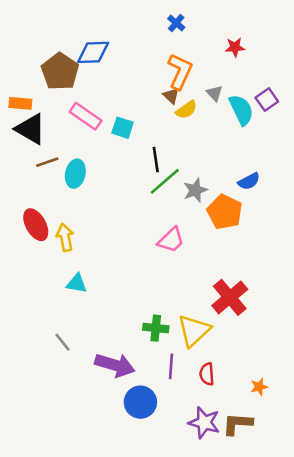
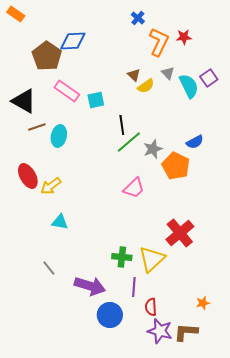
orange L-shape: (180, 71) -> (159, 42), moved
orange rectangle: (20, 103) -> (16, 14), moved, turned 30
cyan square: (123, 128) -> (96, 100), turned -30
yellow arrow: (65, 237) -> (51, 186), turned -115
red semicircle: (207, 374) -> (151, 307), moved

